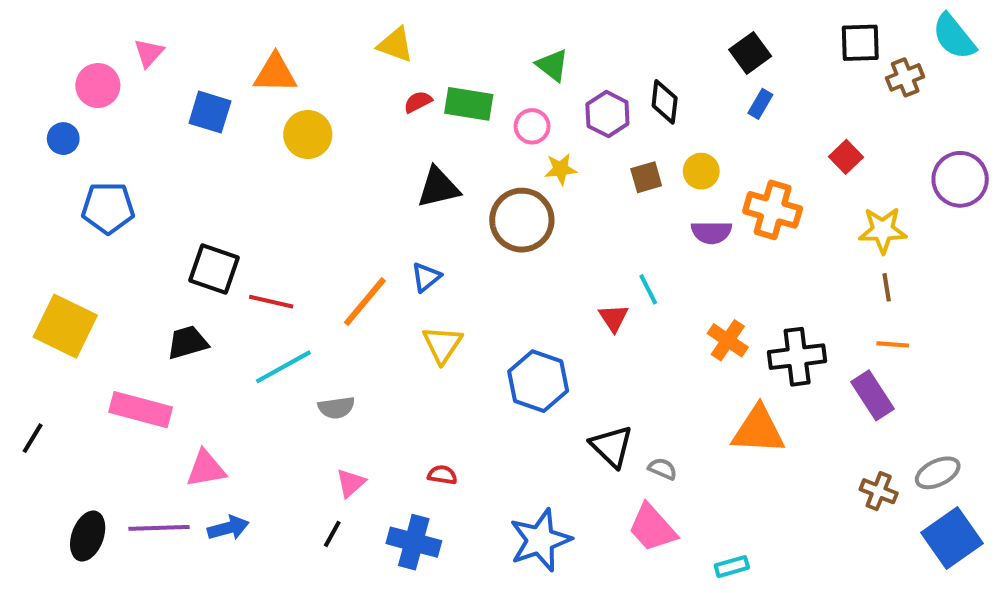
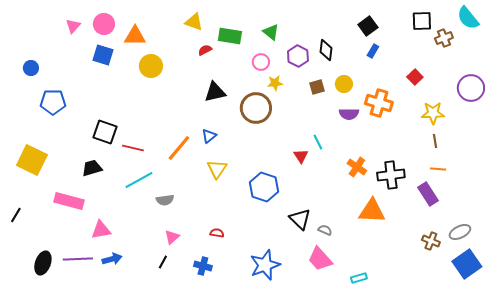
pink circle: (98, 86) -> (104, 24), moved
green rectangle: (469, 104) -> (230, 36), moved
blue cross: (414, 542) -> (203, 266), size x0.7

